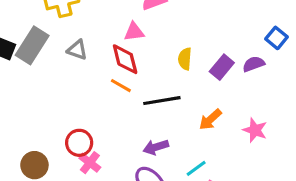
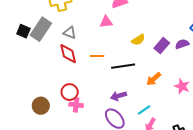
red diamond: (125, 59) -> (68, 54), moved
yellow semicircle: (185, 59) -> (138, 40), turned -128
orange line: (121, 86) -> (97, 56), turned -32
pink cross: (90, 163) -> (76, 105), turned -32

